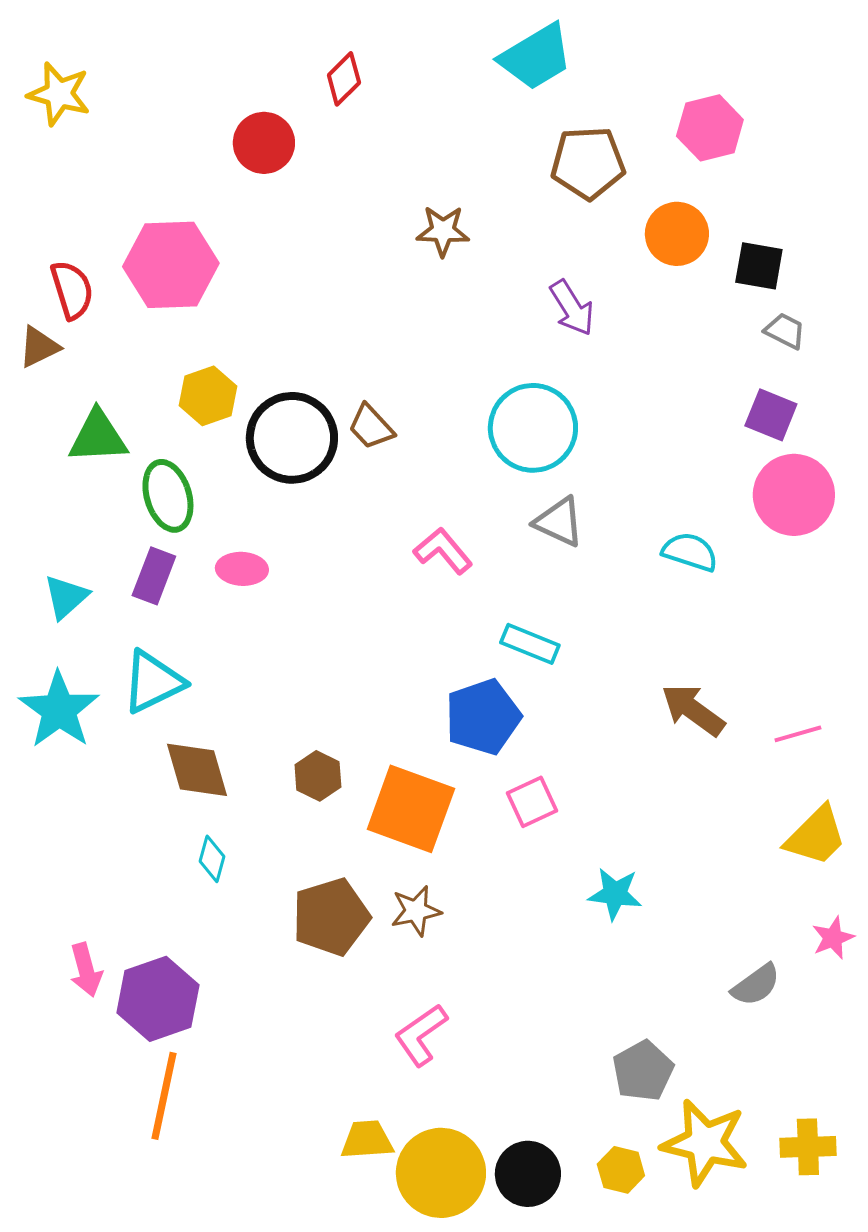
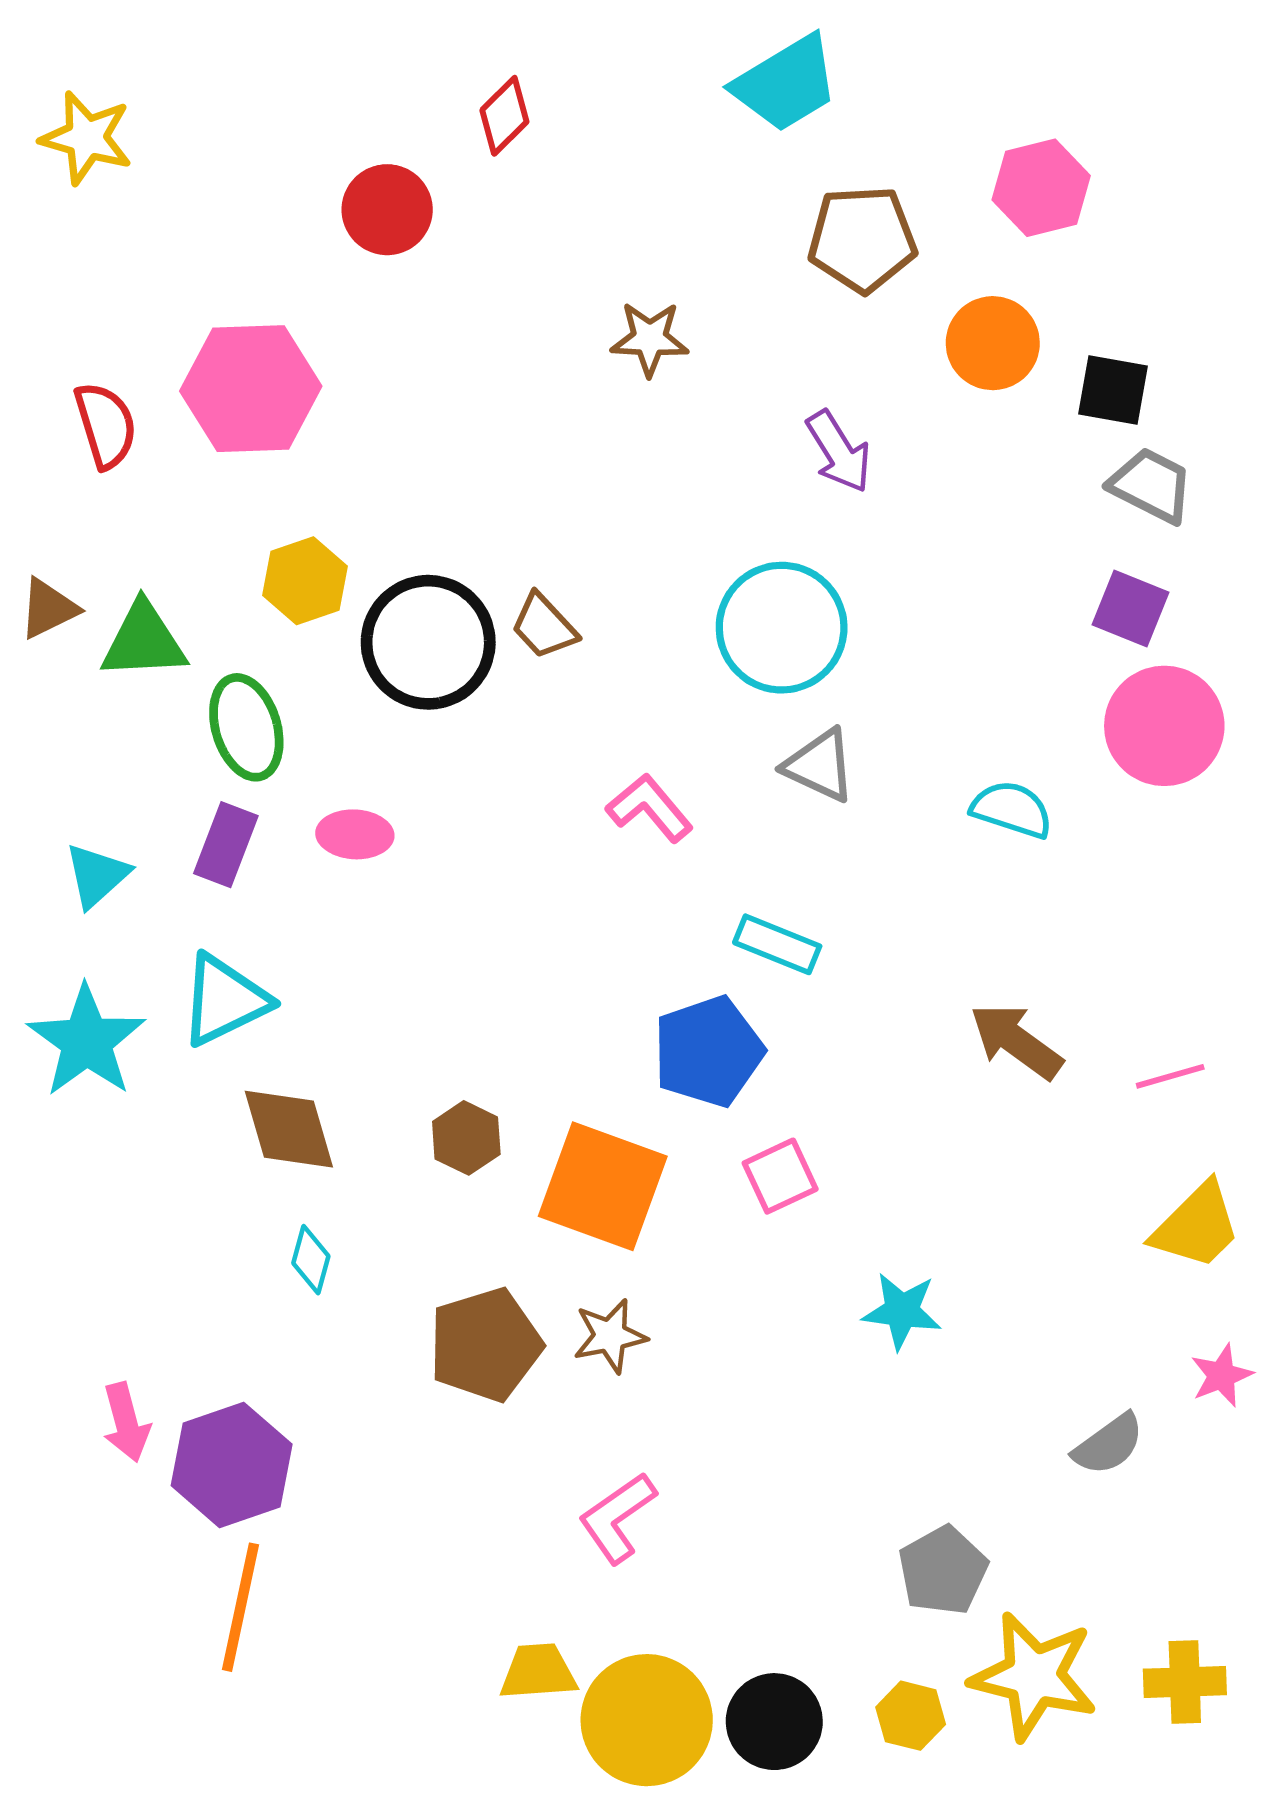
gray trapezoid: (785, 331) -> (1151, 485), size x1.4
brown triangle: (39, 347) -> (48, 609), moved

